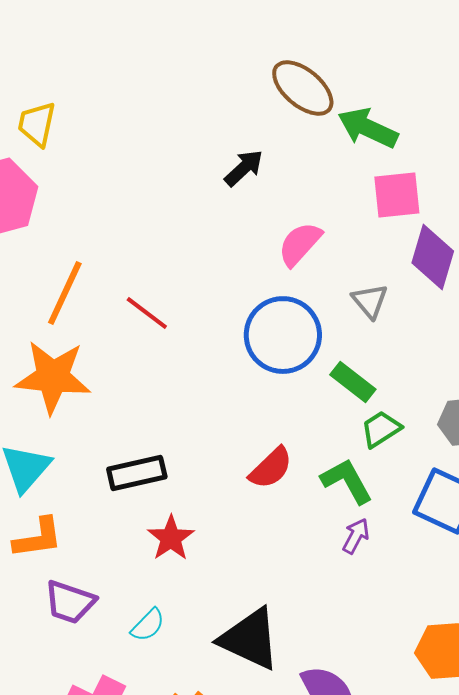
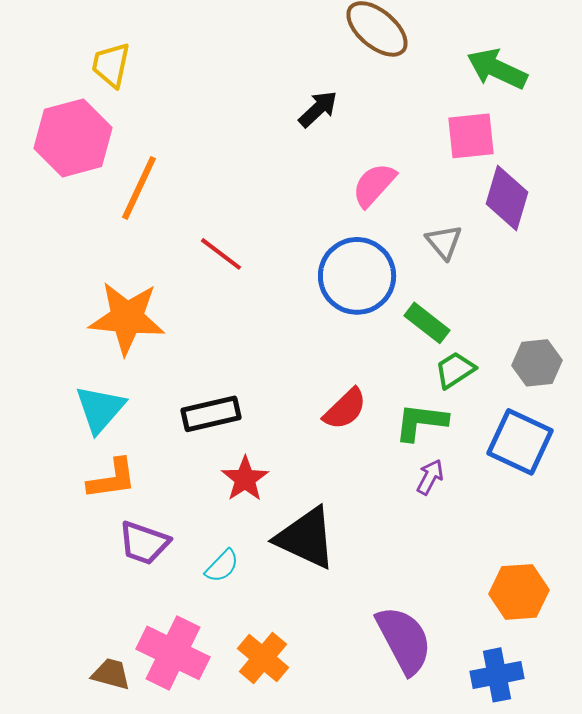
green arrow: (368, 128) -> (497, 69), moved
orange line: (65, 293) -> (139, 188), moved
green L-shape: (347, 481) -> (421, 422), turned -54
black triangle: (250, 639) -> (306, 538), moved

